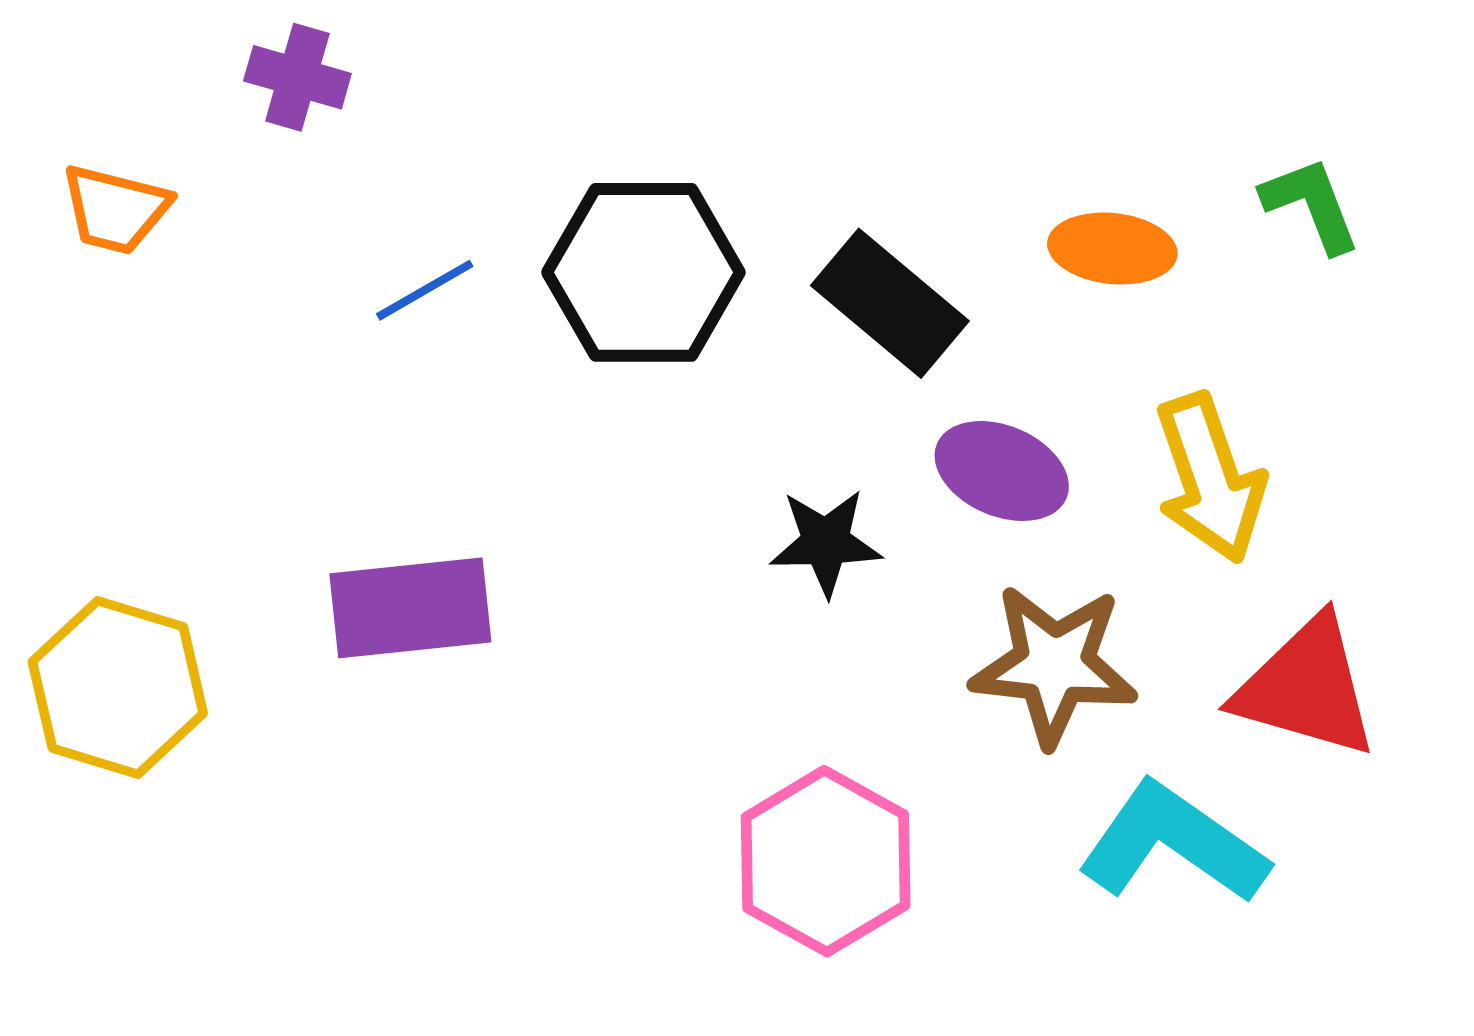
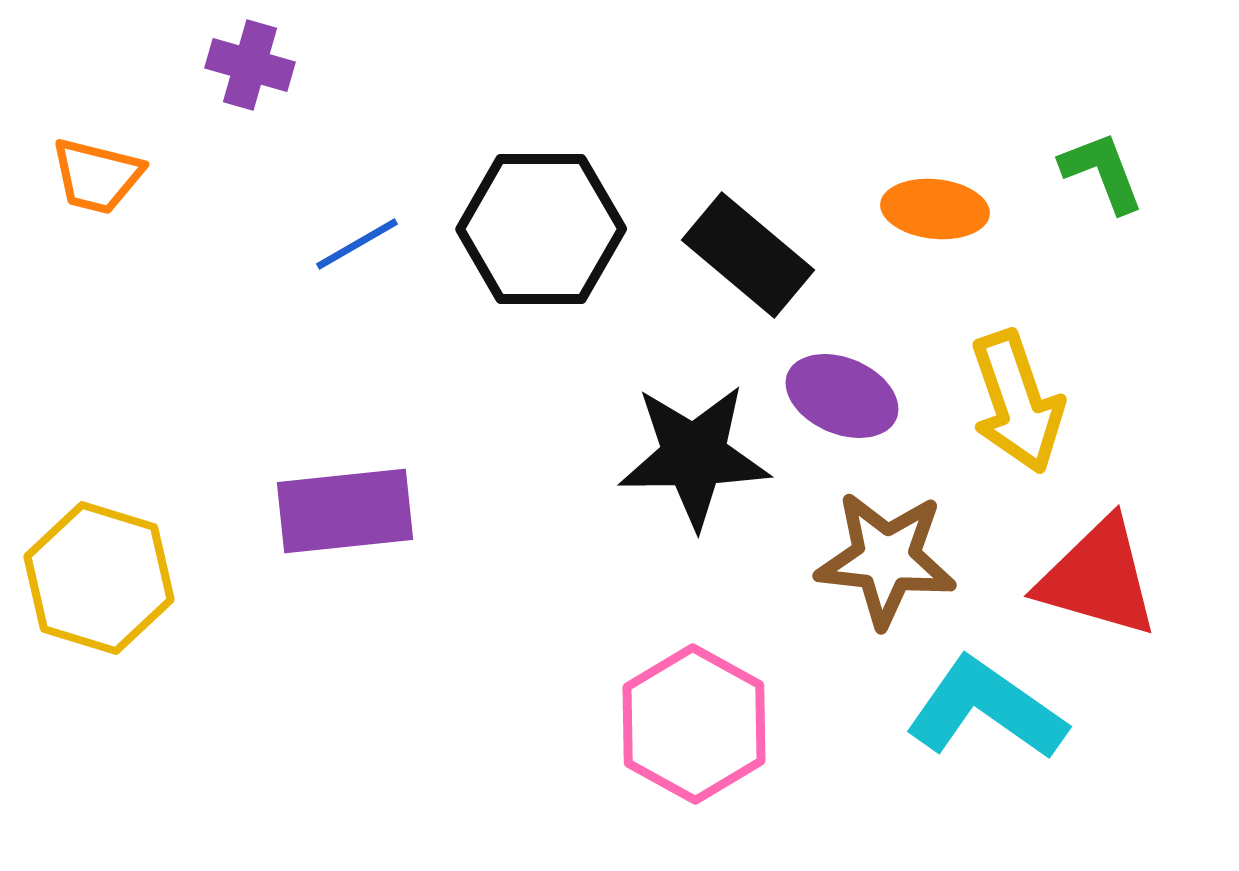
black star: (826, 542) -> (694, 456), size x1.6

